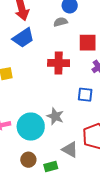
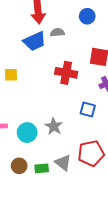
gray semicircle: (60, 22) -> (57, 32), moved
cyan circle: (31, 127) -> (27, 133), size x0.7
green rectangle: (51, 167) -> (42, 168), moved

